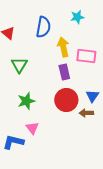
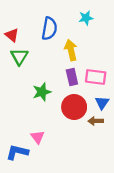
pink rectangle: (86, 56) -> (96, 77), moved
green triangle: (19, 65) -> (19, 57), moved
green star: (26, 101) -> (42, 92), moved

